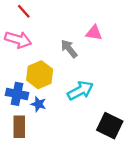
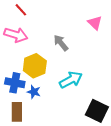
pink triangle: (94, 33) -> (95, 23), moved, turned 35

